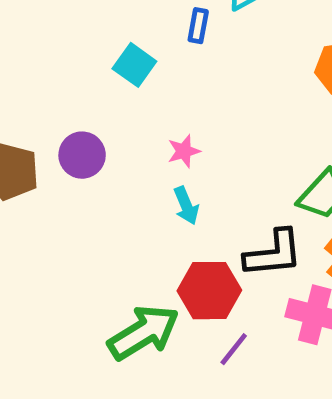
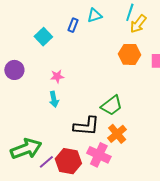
red hexagon: (209, 291) -> (68, 161), moved
purple line: (234, 349) -> (46, 162), moved

